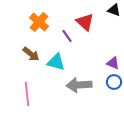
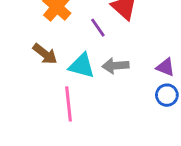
gray arrow: (79, 85) -> (115, 66), moved, size x0.7
pink line: (27, 94) -> (68, 104), moved

